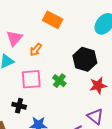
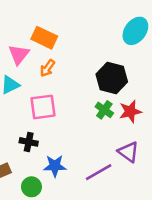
orange rectangle: (53, 20) -> (44, 38), moved
green cross: (59, 81) -> (104, 110), moved

